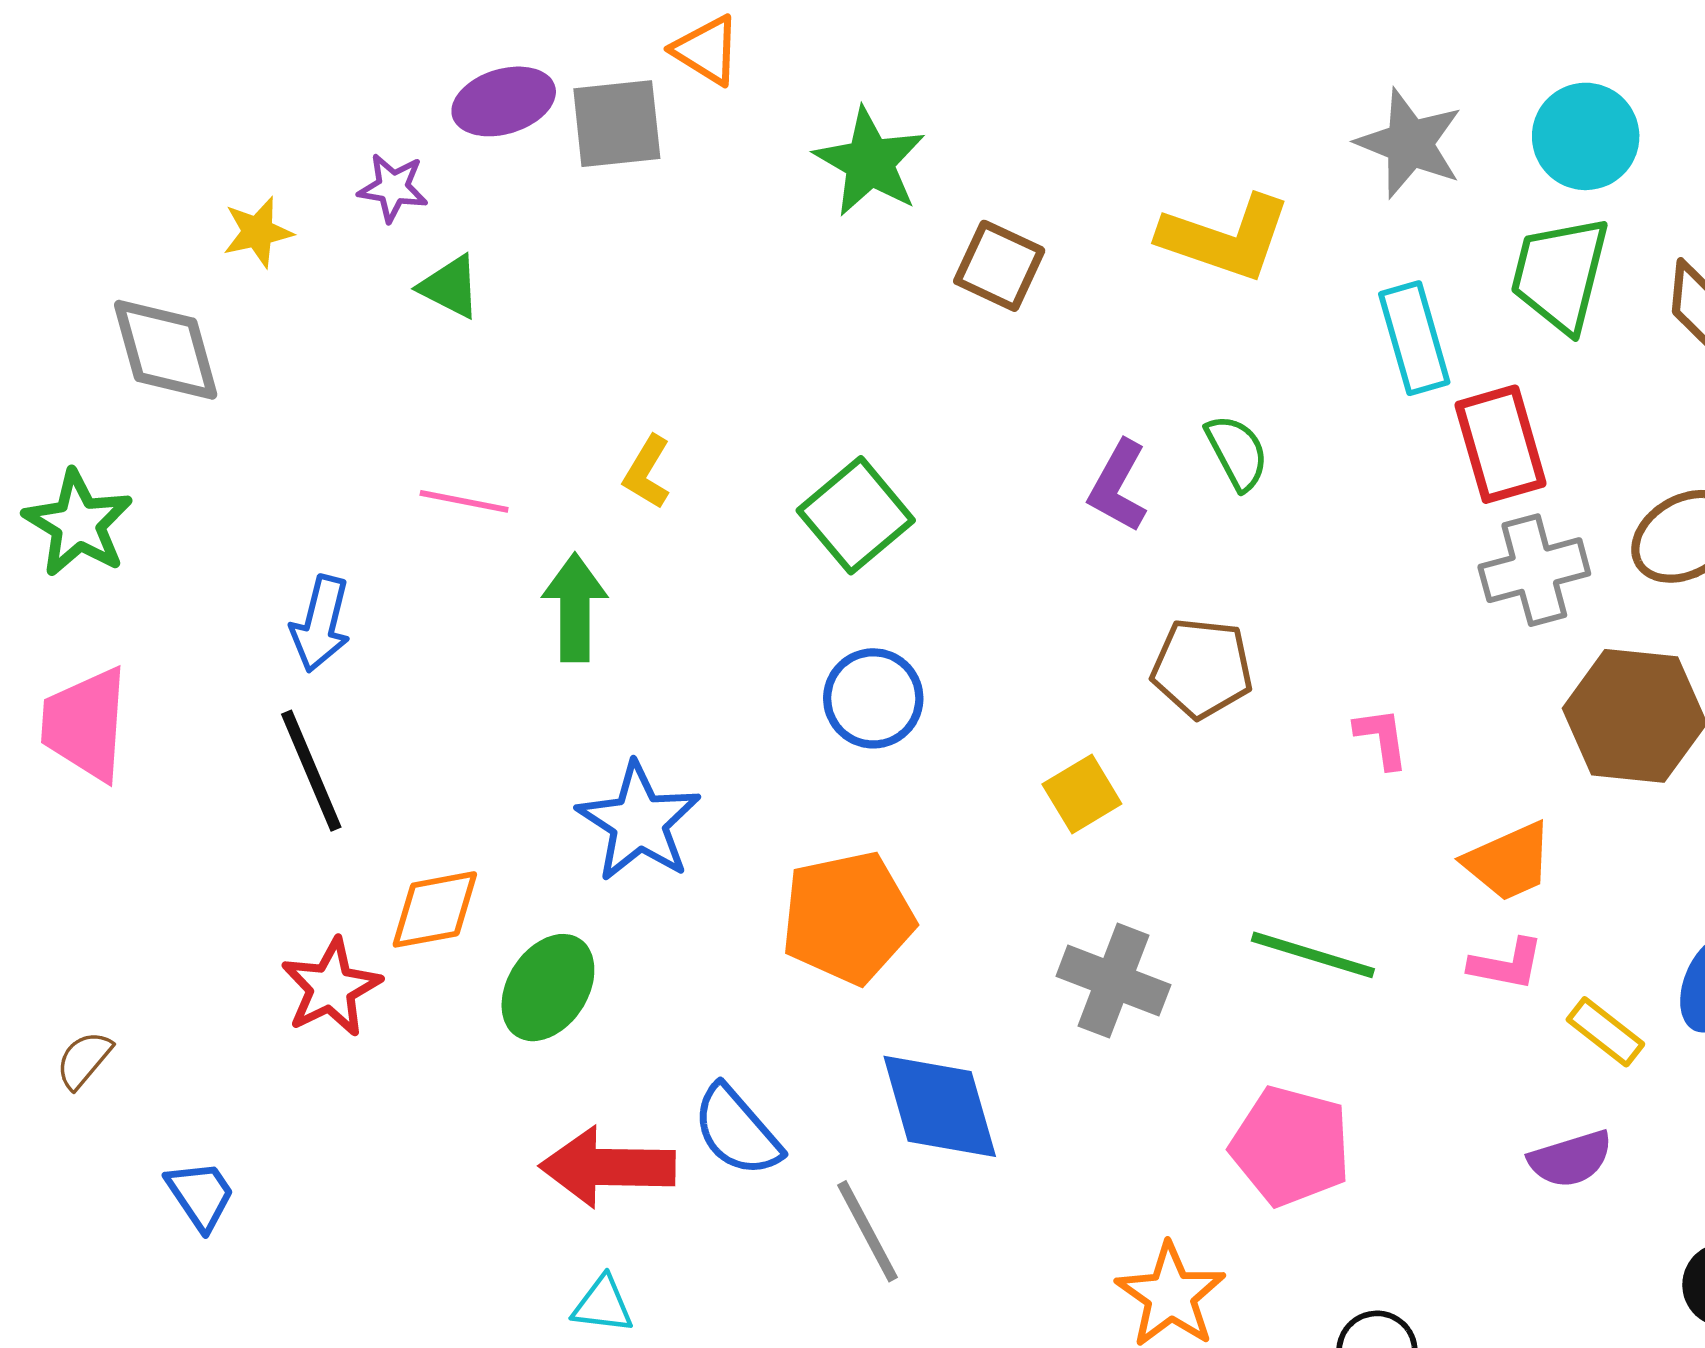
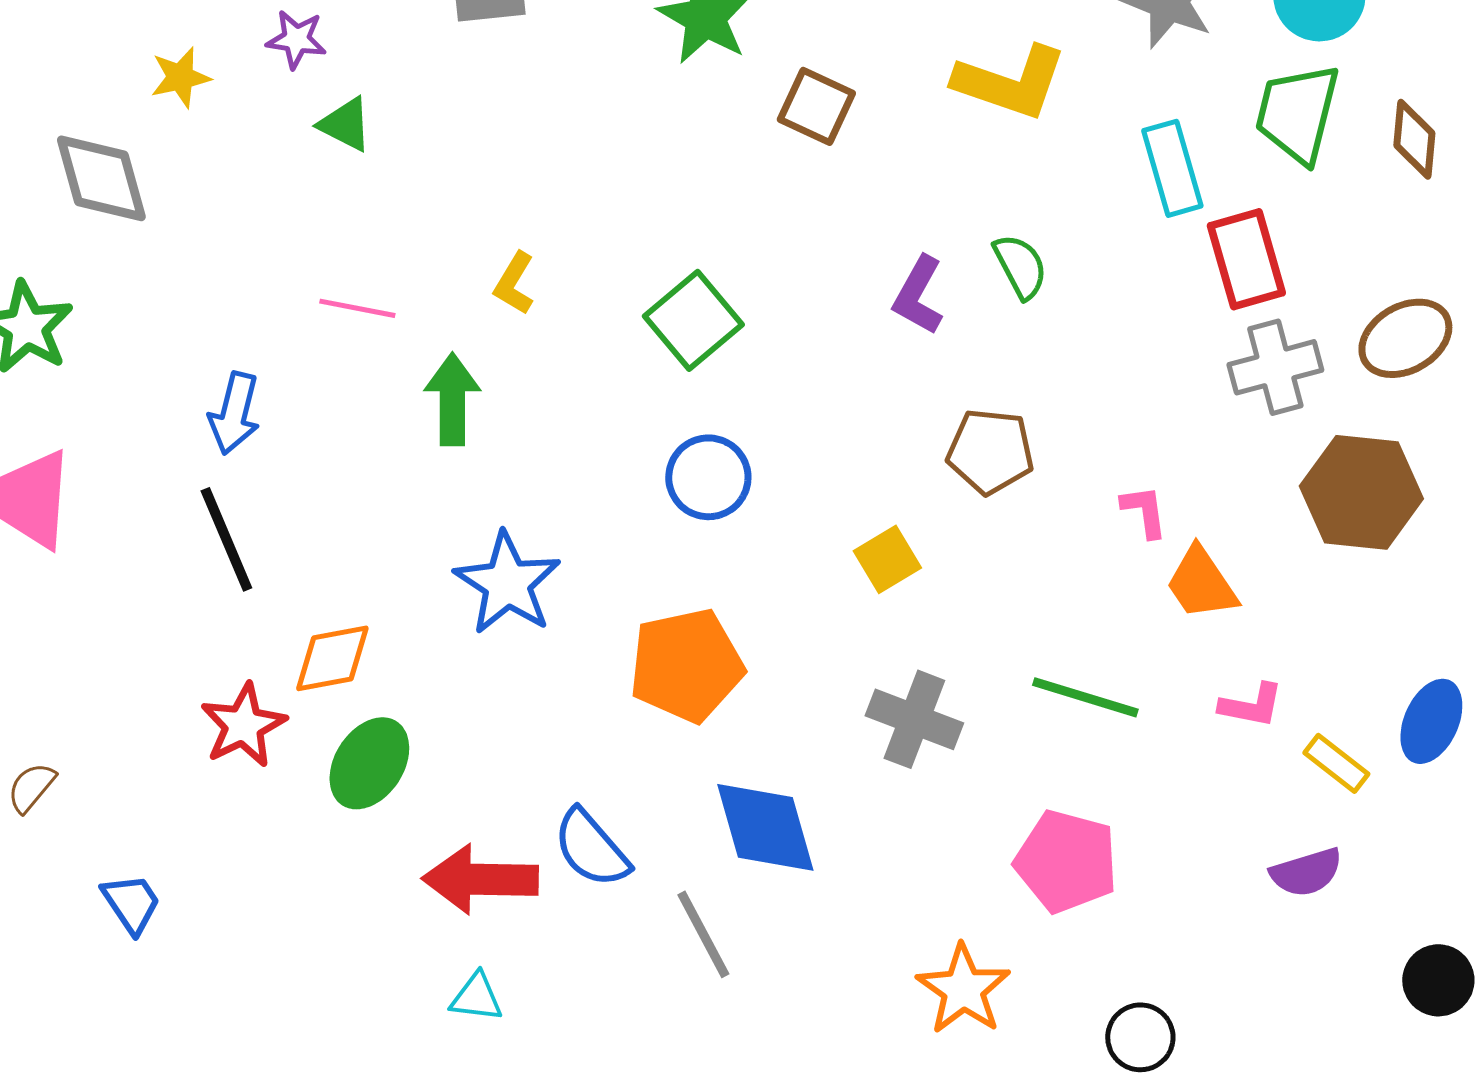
orange trapezoid: (1509, 862) -> (1201, 583), moved, turned 80
green ellipse: (548, 988) -> (369, 763), moved

